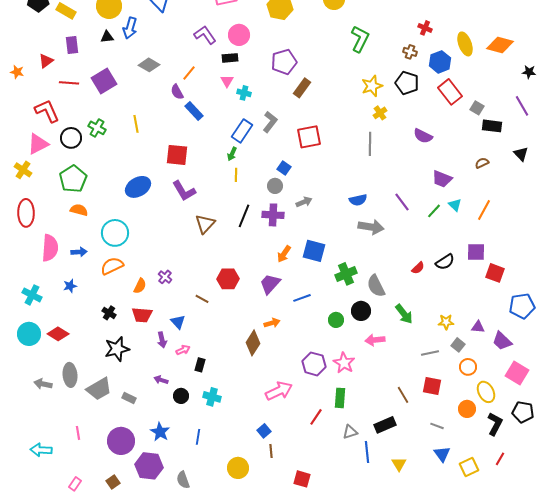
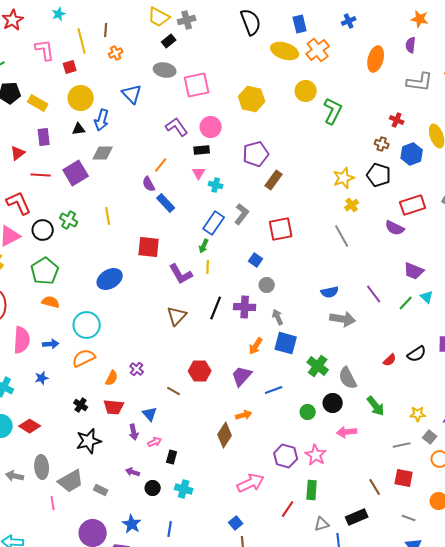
green L-shape: (360, 39) -> (333, 111), moved
gray diamond: (149, 65) -> (103, 153), moved, turned -30
red rectangle: (450, 92) -> (413, 205), moved, turned -70
gray line: (370, 144) -> (342, 236), turned -30
gray circle: (275, 186) -> (267, 285), moved
purple L-shape: (184, 191) -> (181, 274), moved
gray arrow: (304, 202) -> (278, 317), moved, turned -91
green cross: (346, 274) -> (318, 366), turned -30
pink line: (78, 433) -> (53, 503), moved

